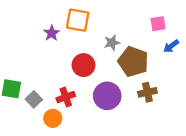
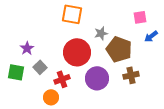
purple star: (52, 33) -> (27, 48), moved
red circle: (84, 65) -> (77, 52), size x1.4
gray square: (34, 99) -> (40, 67), moved

